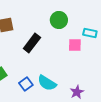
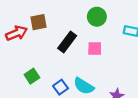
pink square: (75, 45) -> (95, 49), moved

